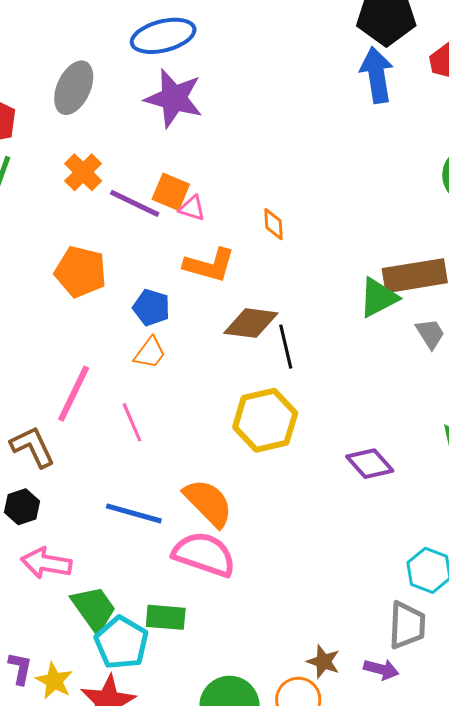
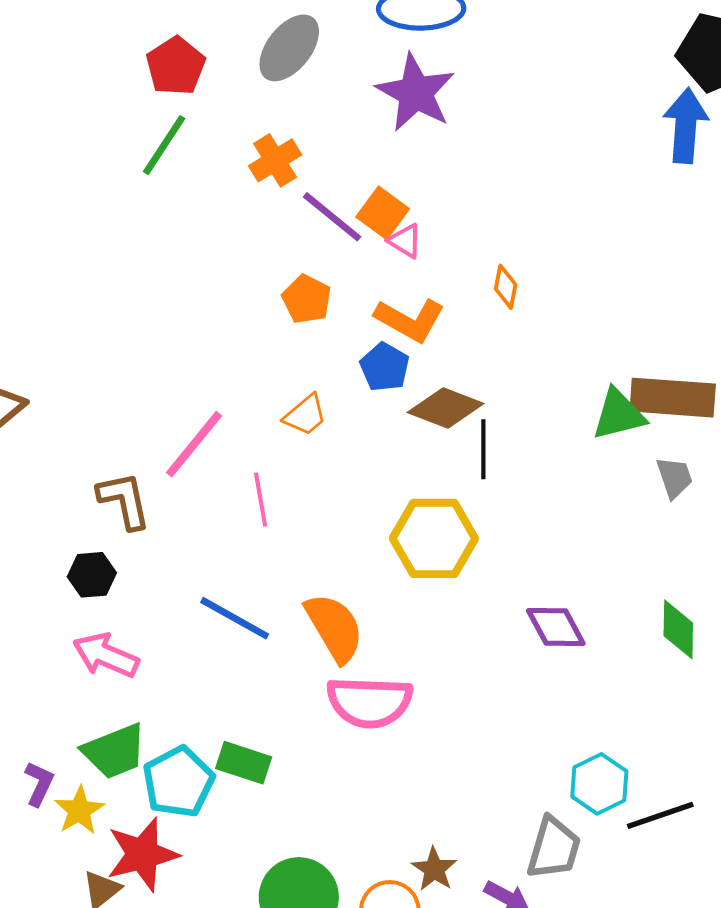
orange pentagon: (81, 272) -> (307, 299), moved, size x0.7
blue pentagon: (151, 308) -> (385, 367), moved
pink semicircle: (204, 554) -> (370, 702), moved, turned 150
green trapezoid: (94, 609) -> (115, 751), moved, turned 90

